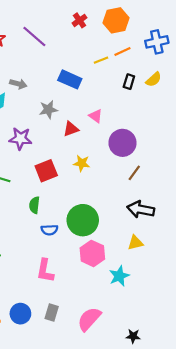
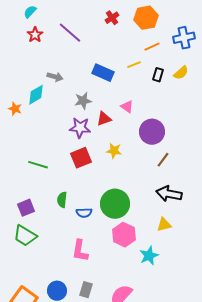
yellow line: (101, 60) -> (134, 65), moved
purple star: (20, 139) -> (80, 128), moved
green semicircle: (34, 205) -> (62, 200), moved

